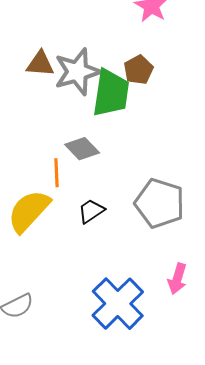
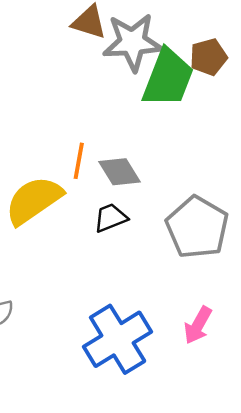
gray diamond: (82, 149) -> (119, 172), moved

